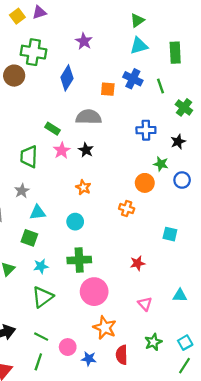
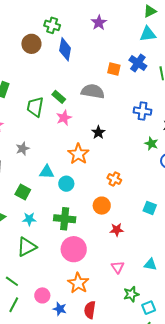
green cross: (33, 52) -> (52, 25), size x0.7
blue diamond: (67, 78) -> (65, 49), moved, turned -30
black star: (86, 150) -> (98, 132), moved
green trapezoid: (29, 157) -> (35, 107), moved
orange circle: (145, 183) -> (102, 206), moved
orange star: (83, 187) -> (78, 154), size x1.5
cyan triangle: (38, 212) -> (47, 172), moved
green line: (41, 337) -> (12, 281), moved
green star: (153, 342) -> (131, 294), moved

